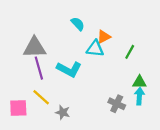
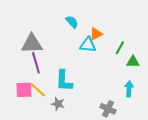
cyan L-shape: (69, 69) -> (64, 81), moved, turned 65
green triangle: (139, 82) -> (133, 62), moved
gray cross: (117, 104) -> (108, 109), moved
pink square: (18, 108) -> (24, 90), moved

